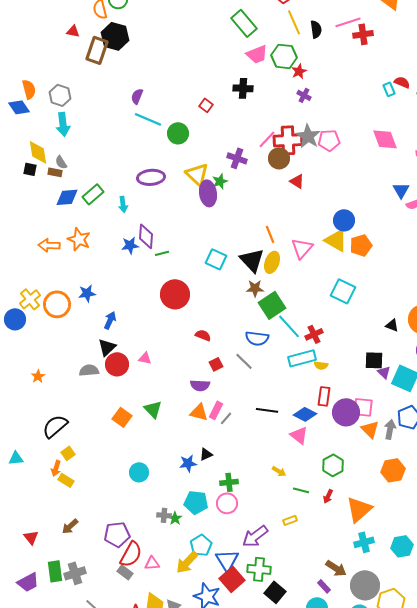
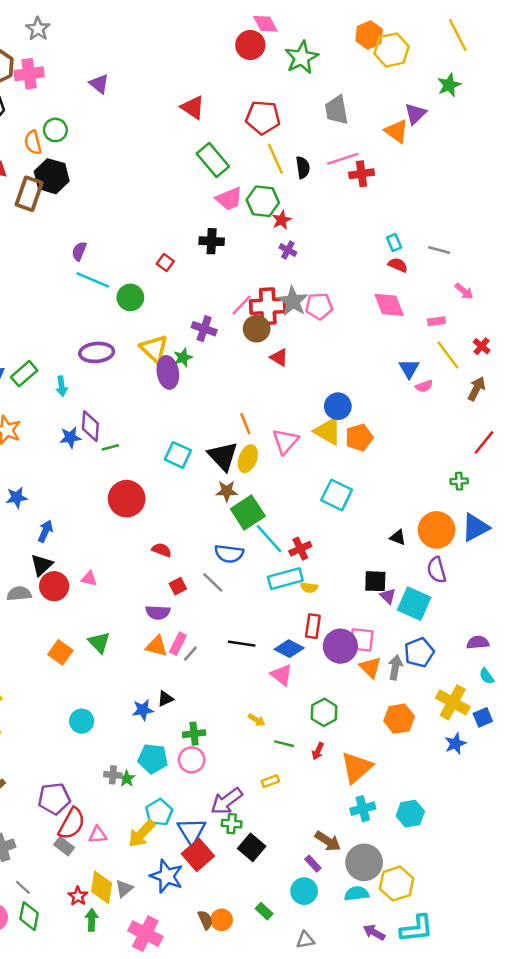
red semicircle: (402, 82) -> (398, 265), moved
green cross: (259, 569) -> (232, 824), moved, size x0.7
black square: (275, 592) -> (252, 847), moved

